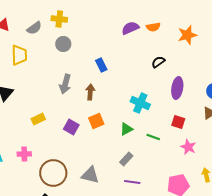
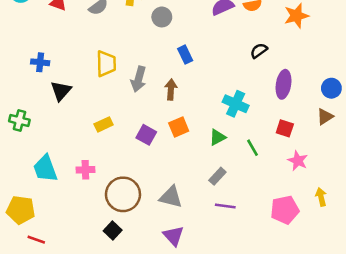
gray circle: (63, 44) -> (162, 17), moved
yellow trapezoid: (19, 55) -> (106, 64), moved
green line: (153, 137) -> (252, 148), turned 40

